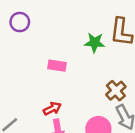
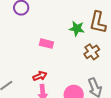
brown cross: (116, 91) -> (92, 52), moved

